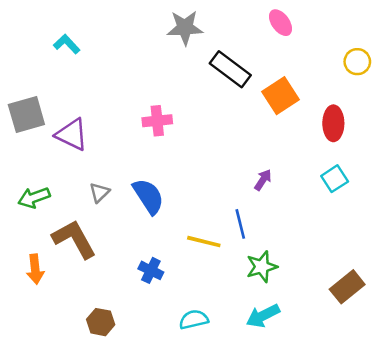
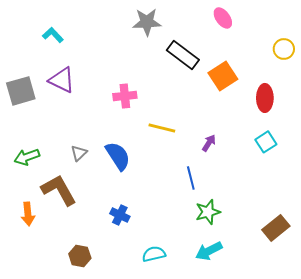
purple triangle: (72, 135) -> (62, 80), moved
yellow line: (204, 242) -> (162, 128), moved

